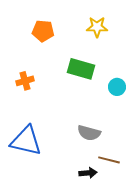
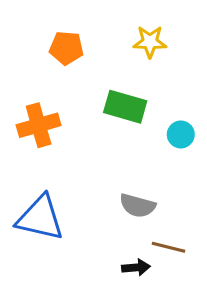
orange cross: (25, 81) -> (39, 125), size x1.5

